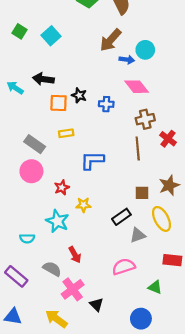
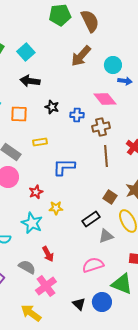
blue arrow: (127, 60) -> (125, 81), moved
black arrow: (43, 79) -> (30, 81), moved
orange square: (59, 103) -> (19, 114), moved
brown cross: (145, 119) -> (101, 127), moved
brown square: (142, 193) -> (110, 197), turned 32
green triangle: (155, 287) -> (122, 284), size x1.6
black triangle: (96, 305) -> (79, 304), moved
blue circle: (141, 319) -> (102, 302), moved

